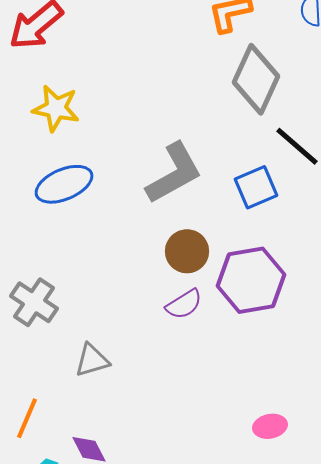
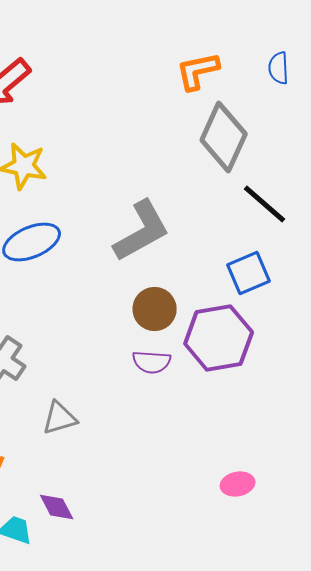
blue square: (256, 187) -> (249, 273), moved
purple semicircle: (184, 304) -> (152, 362), turned 36

